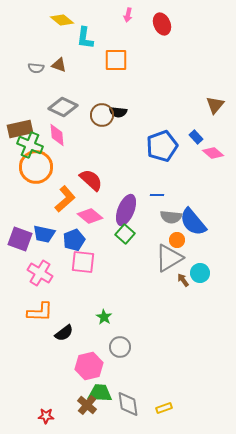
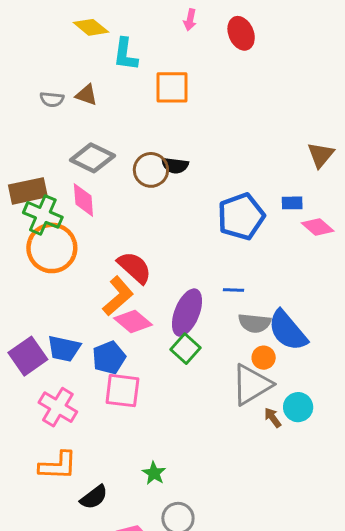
blue rectangle: (196, 137) -> (292, 203), turned -48
orange L-shape: (65, 199) -> (118, 296), moved
purple square: (20, 239) -> (28, 356), turned 35

